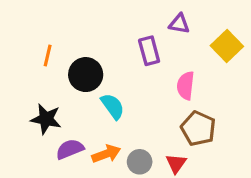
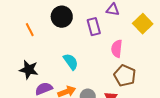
orange line: (48, 56) -> (30, 30), turned -40
black circle: (86, 75) -> (62, 17), moved

